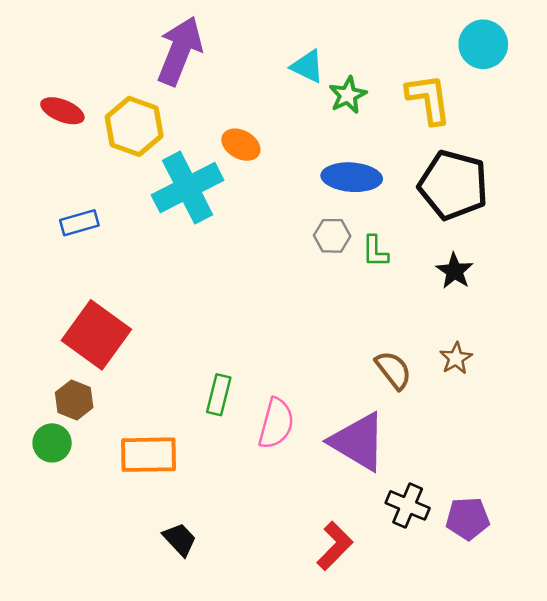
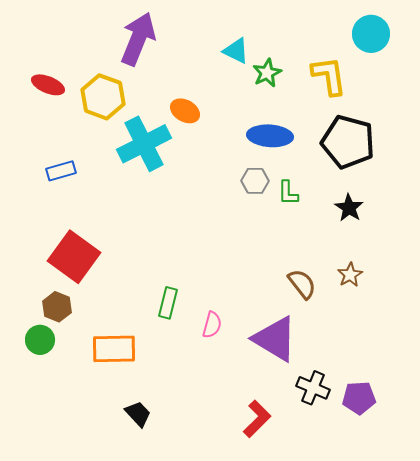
pink semicircle: (276, 423) -> (212, 325), size x0.7

